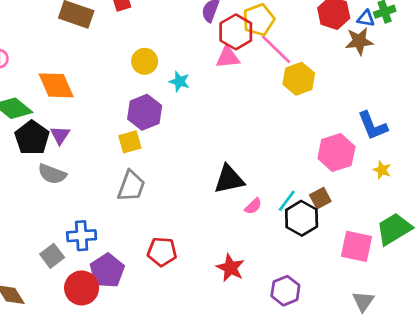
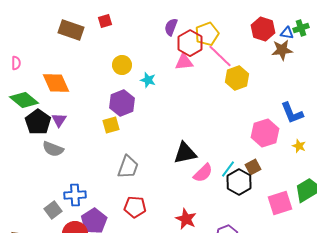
gray trapezoid: (131, 186) -> (128, 167), moved
pink semicircle: (253, 206) -> (203, 173), size x1.5
pink square: (357, 246) -> (280, 203), turned -30

